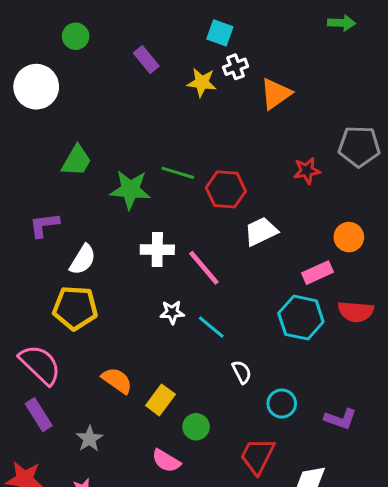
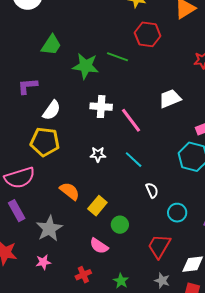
red hexagon: (226, 189) -> (148, 34), moved
white star: (172, 312) -> (98, 154), moved
pink semicircle: (40, 364) -> (20, 178), turned 116
gray star: (89, 439) -> (49, 228), size x1.5

